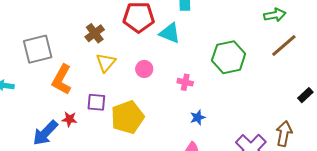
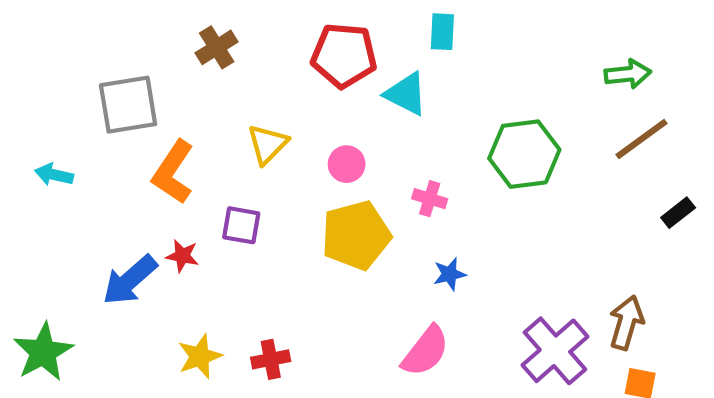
brown cross: (95, 33) -> (217, 47), moved
black rectangle: (305, 95) -> (678, 213), moved
yellow pentagon: (127, 117) -> (356, 235), moved

